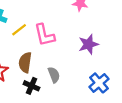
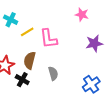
purple star: (88, 44) -> (94, 43), moved
black cross: (32, 86) -> (22, 80), moved

